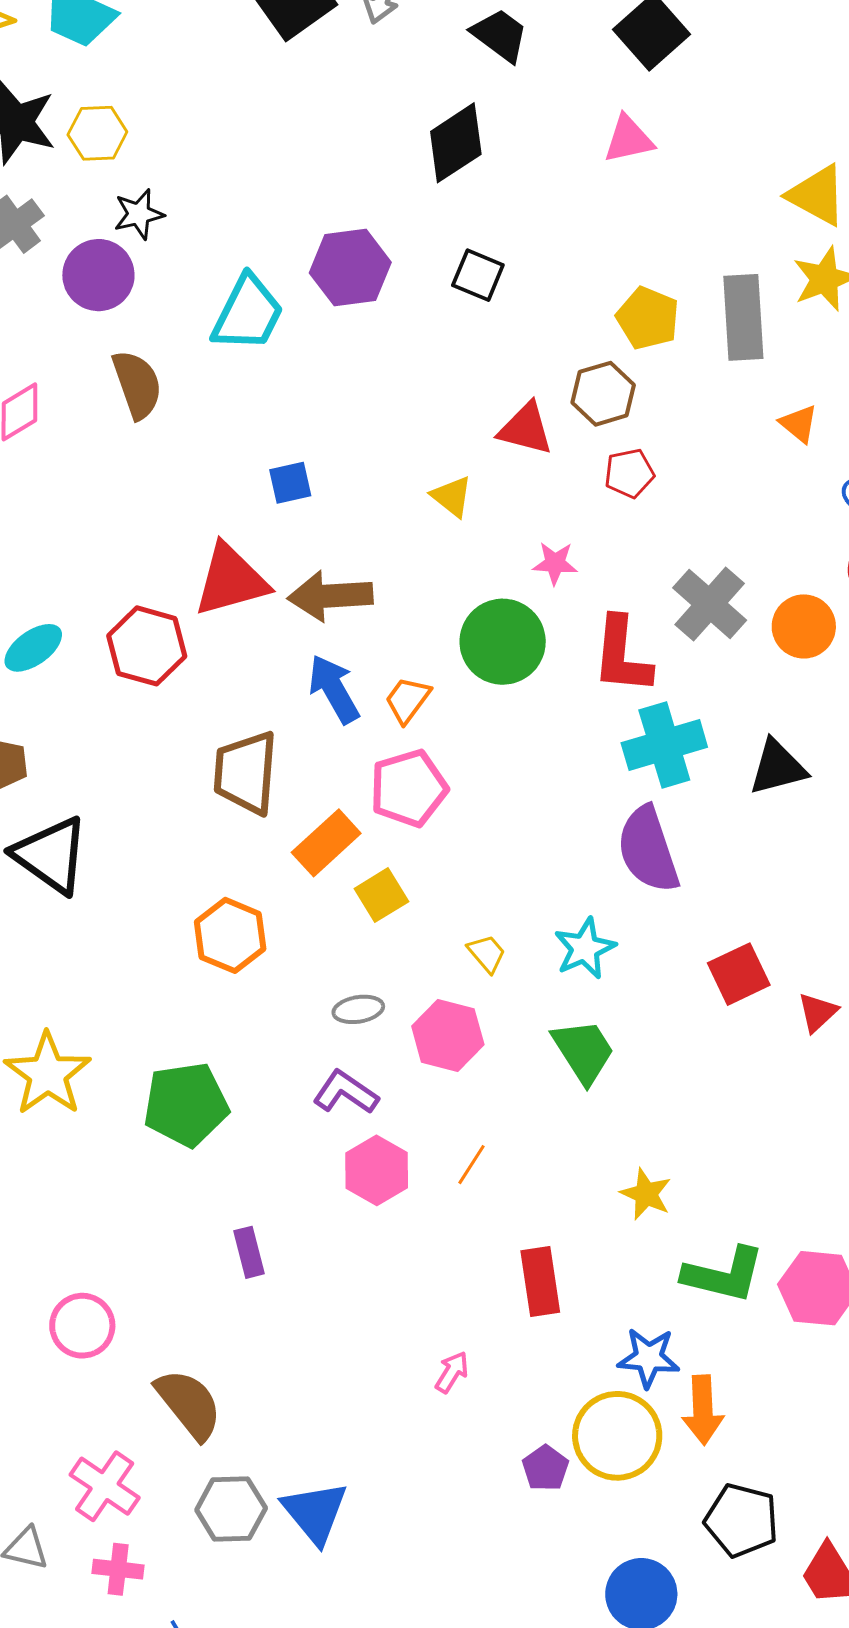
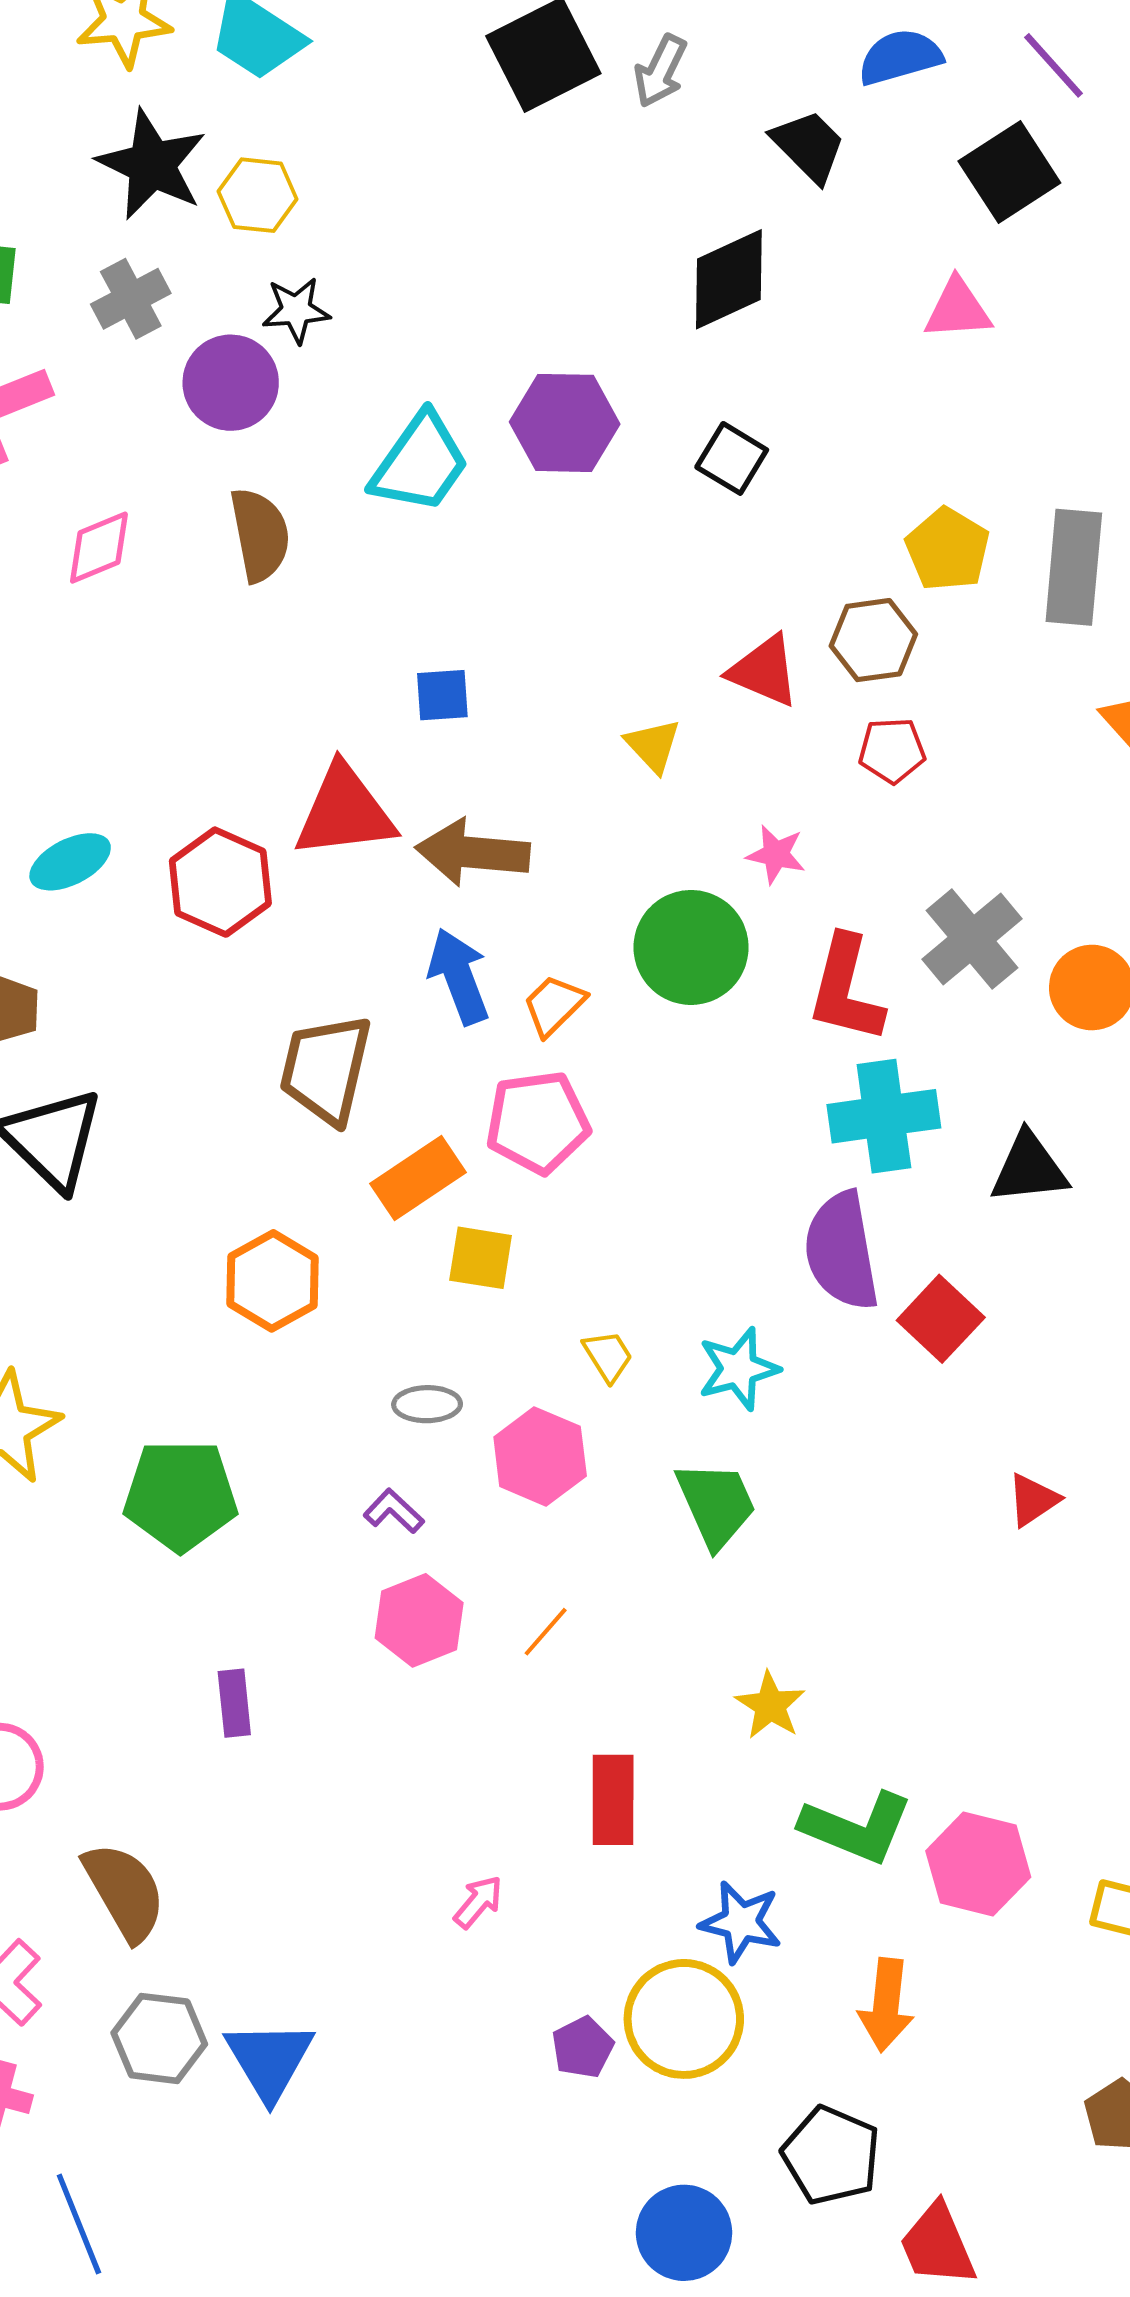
yellow square: (381, 895) -> (481, 1258), turned 32
red square: (739, 974) -> (941, 1319), moved, turned -30
purple L-shape: (346, 1092) -> (394, 1511), size x0.7
orange arrow: (703, 1410) -> (886, 2005), moved

